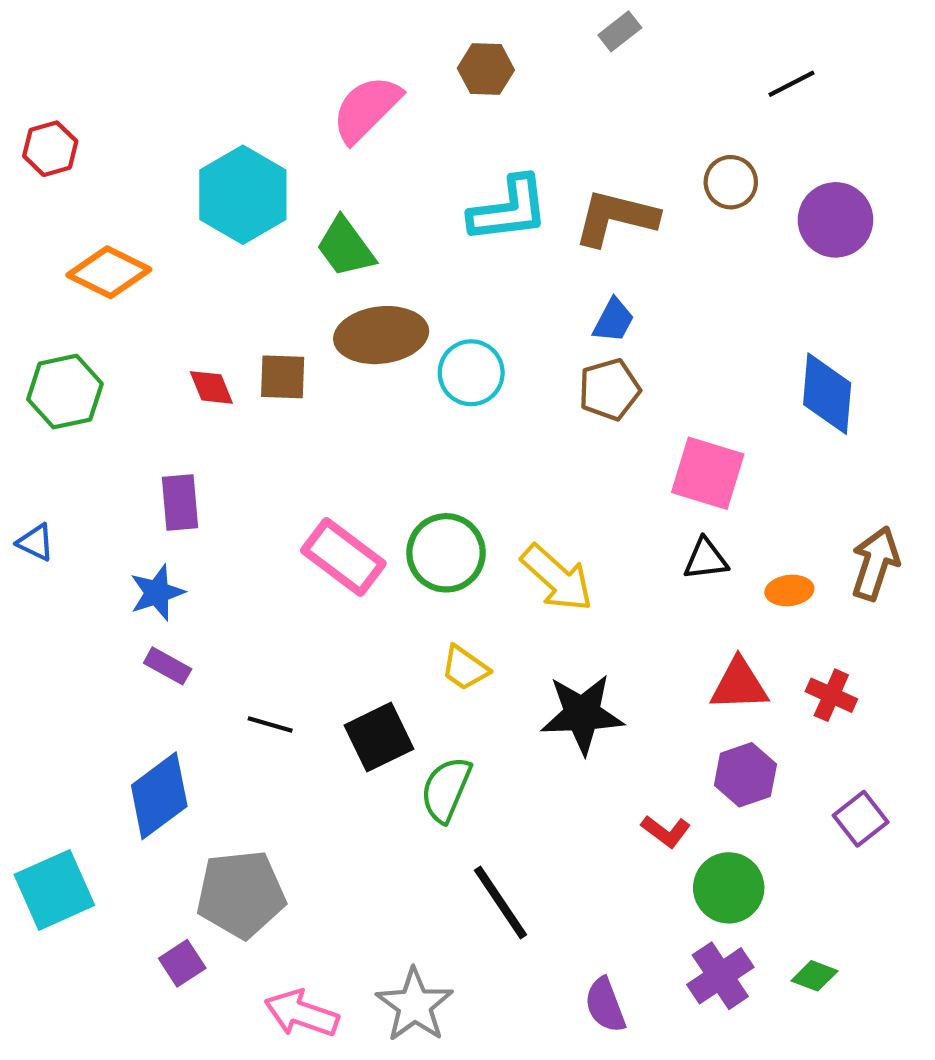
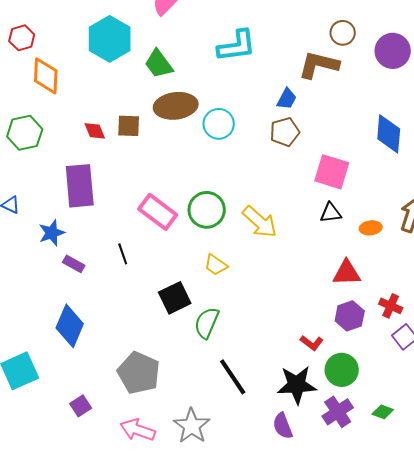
red hexagon: (50, 149) -> (22, 38), moved
brown L-shape: (616, 218) -> (319, 65), moved
orange diamond: (109, 272) -> (46, 76), turned 66
purple rectangle: (180, 503) -> (80, 186), size x1.6
blue star: (157, 593) -> (52, 233), moved
red cross: (831, 695) -> (391, 306), moved
black star: (582, 714) -> (297, 385), moved
black line: (270, 725) -> (123, 254), moved, turned 55
blue diamond: (159, 796) -> (70, 326), turned -30
gray pentagon: (241, 894) -> (139, 373), moved, turned 30

